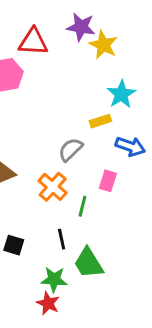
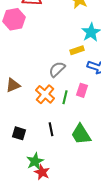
green line: (82, 206) -> (65, 97), moved
green trapezoid: (88, 263) -> (81, 134), moved
green star: (54, 279) -> (35, 161), moved, turned -30

